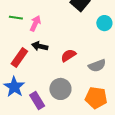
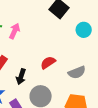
black arrow: (40, 46) -> (21, 77), moved, turned -84

